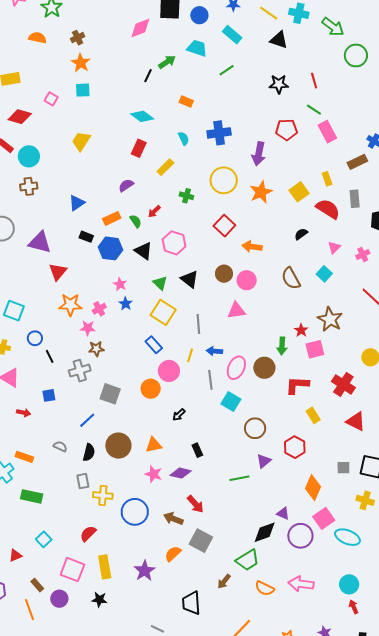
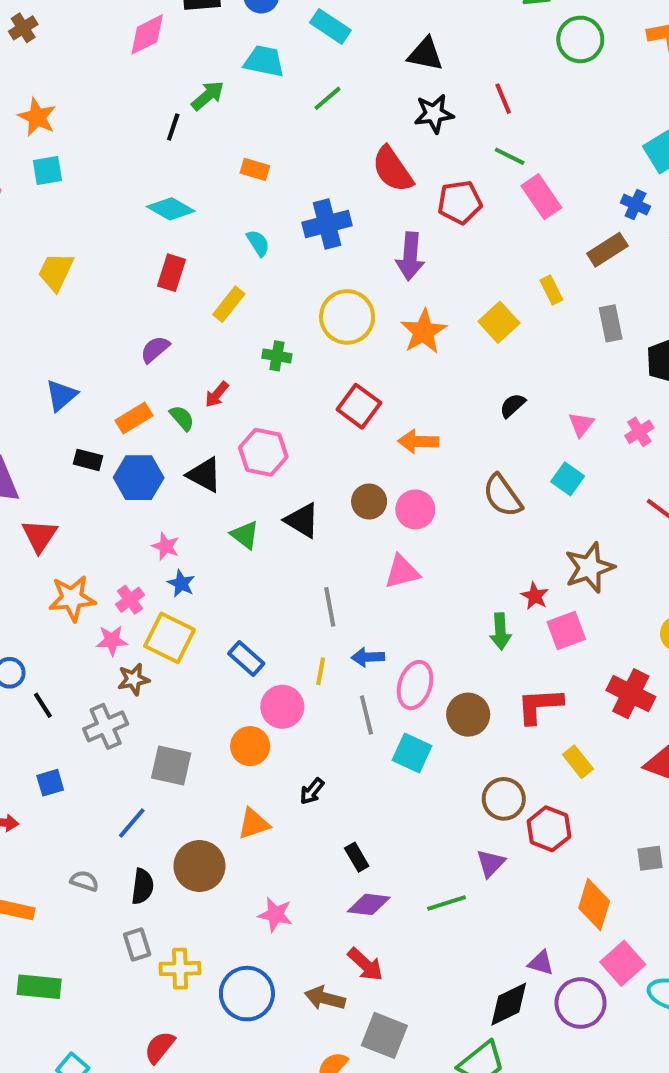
brown cross: (78, 38) -> (23, 28), moved
black triangle: (279, 40) -> (425, 54), moved
red semicircle: (328, 209) -> (392, 169), moved, turned -150
yellow square: (163, 312) -> (170, 638), moved
brown star: (330, 319) -> (589, 568), turned 30
brown circle: (264, 368) -> (468, 715), moved
brown circle: (255, 428) -> (504, 799), moved
orange triangle: (154, 445) -> (253, 824), moved
purple diamond: (181, 473) -> (369, 904), moved

